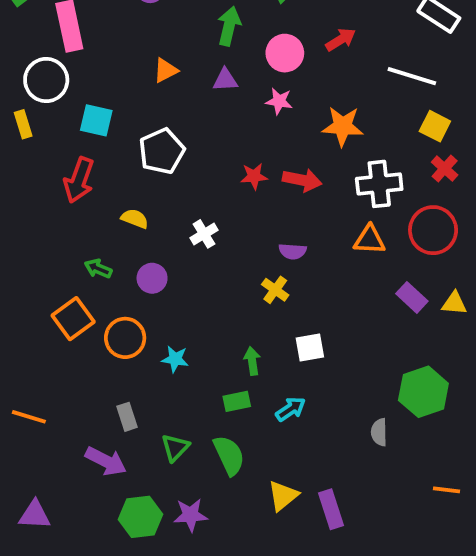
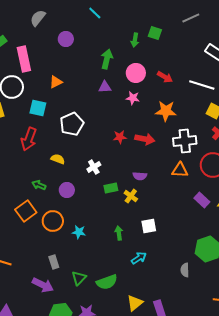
red arrow: (341, 40) -> (165, 77), moved, turned 63
orange triangle: (166, 70) -> (56, 82), moved
green rectangle: (237, 401) -> (111, 188), moved
green semicircle: (229, 455) -> (107, 282), turned 95

